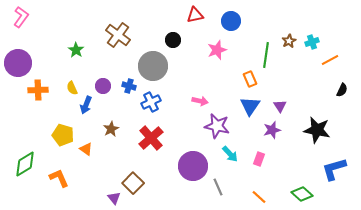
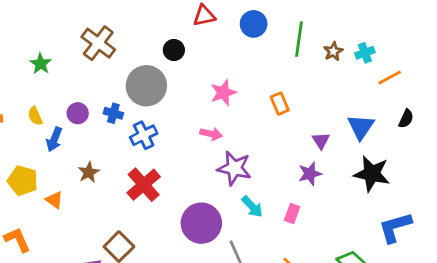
pink star: (217, 50) -> (223, 93), moved
green line: (266, 55) -> (299, 39), moved
blue triangle: (250, 106) -> (361, 127), moved

